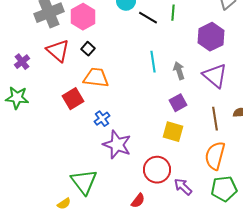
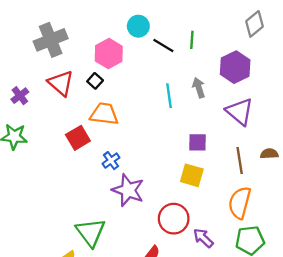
pink hexagon: (83, 17) -> (109, 54), moved
gray arrow: (179, 71) -> (199, 88), moved
purple square: (178, 103) -> (198, 142), turned 30

